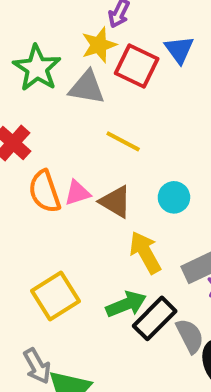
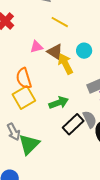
orange semicircle: (45, 192) -> (24, 78), moved
yellow arrow: (145, 253) -> (65, 64), moved
black rectangle: (155, 318) -> (73, 124), moved

